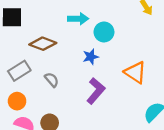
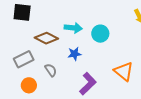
cyan arrow: (78, 19) -> (73, 28), moved
blue star: (91, 57) -> (75, 54), moved
orange circle: (17, 101) -> (29, 85), moved

